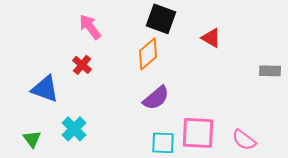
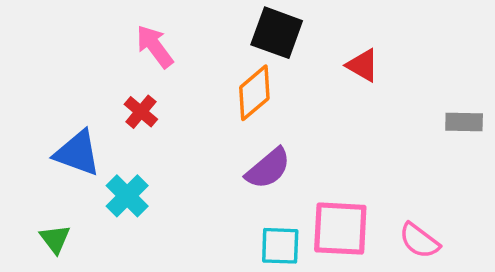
cyan cross: (74, 129) -> (127, 196), moved

